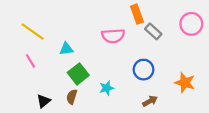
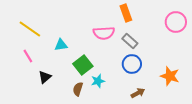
gray rectangle: (153, 31) -> (130, 41), moved
green square: (78, 74) -> (83, 65), moved
brown semicircle: (72, 97) -> (78, 89), moved
black triangle: (43, 101) -> (45, 77), moved

